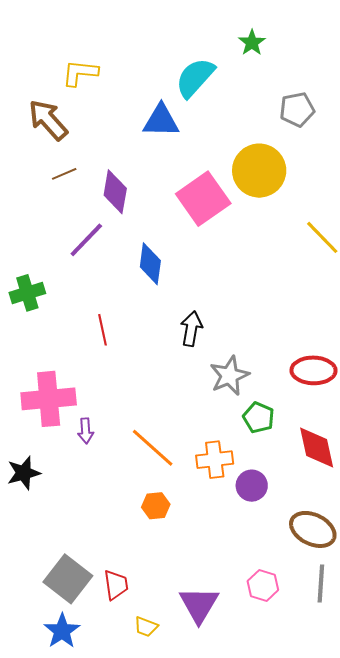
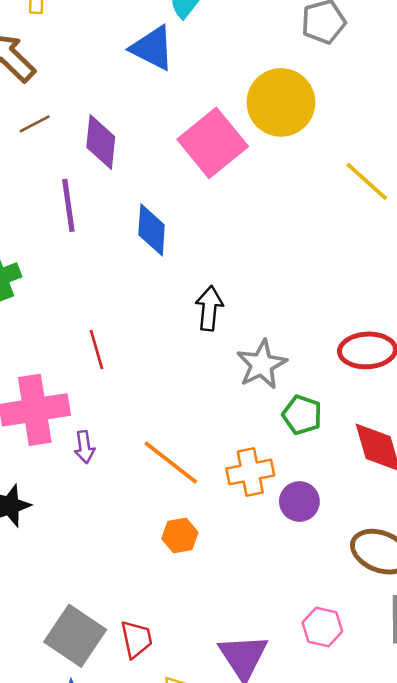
blue triangle: (161, 121) -> (153, 48), turned 30
purple line: (86, 240) -> (68, 205), turned -48
red line: (102, 330) -> (97, 350), moved

